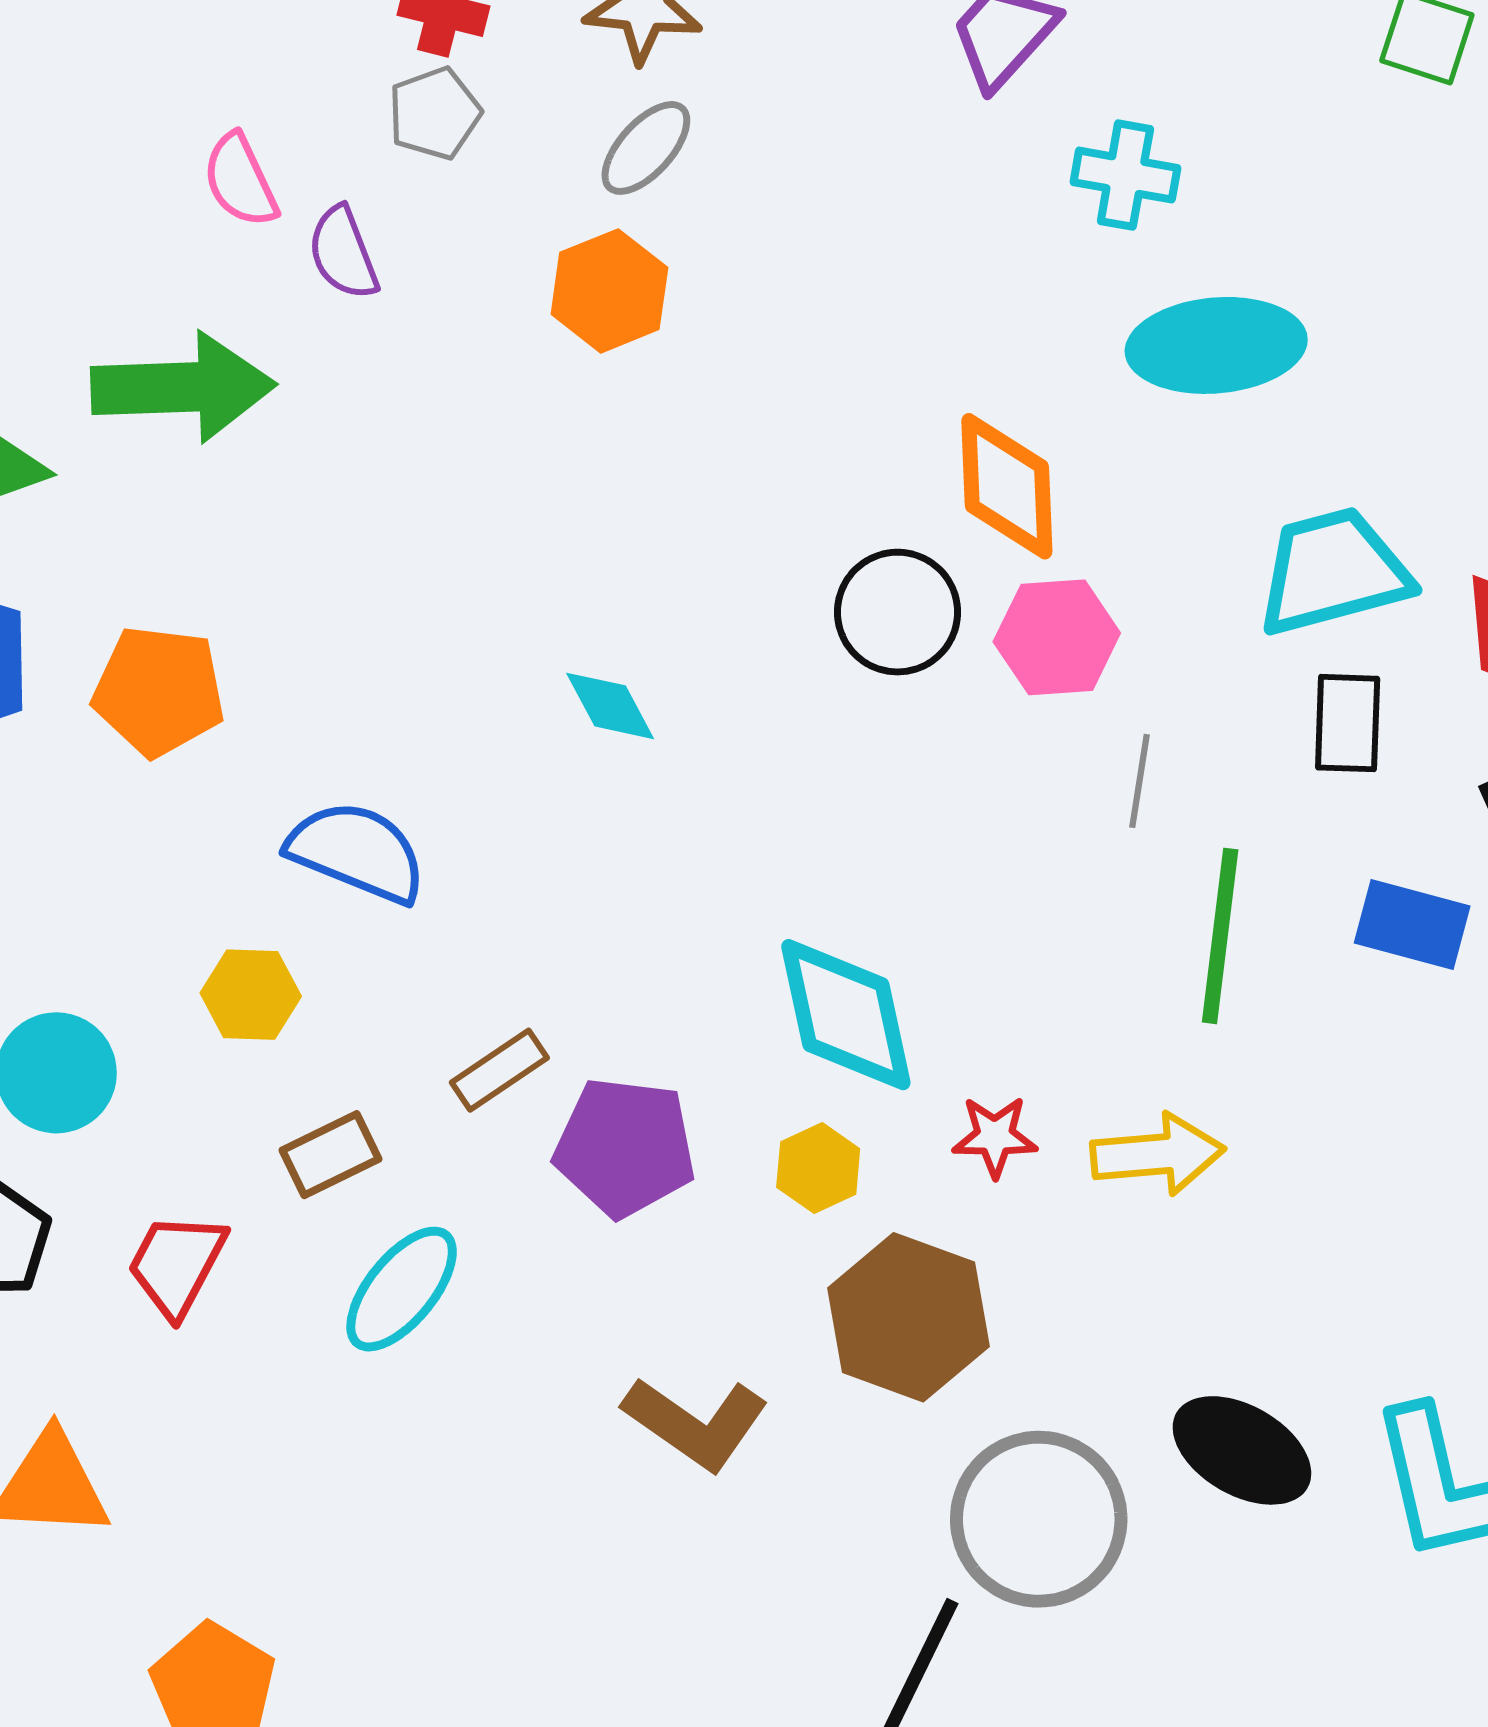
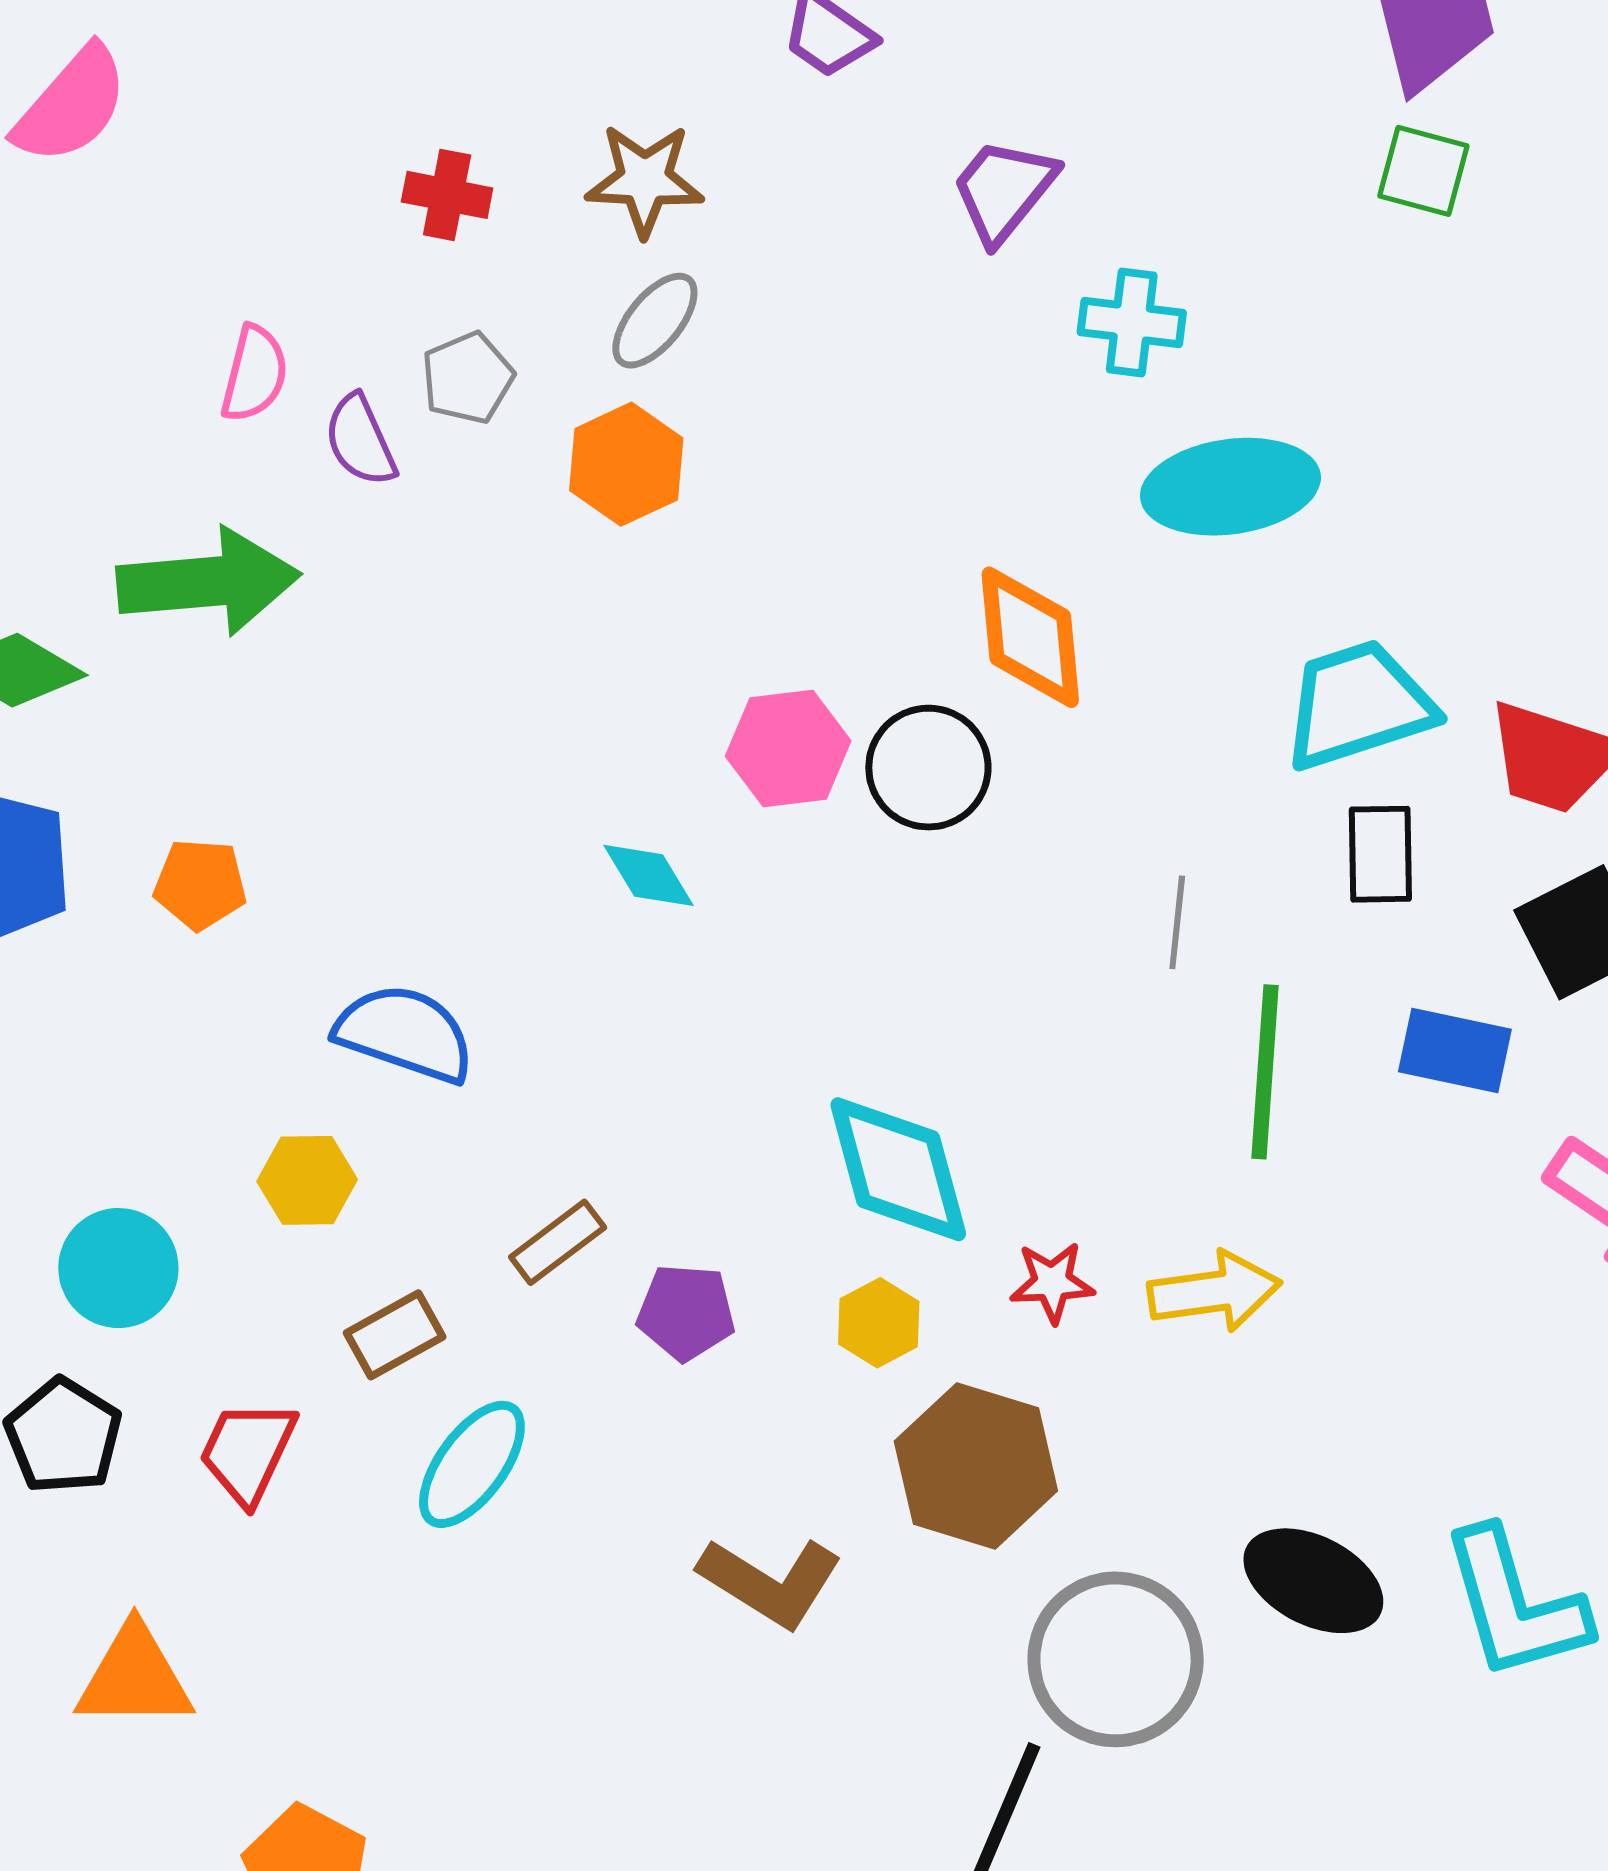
gray pentagon: (434, 113) -> (468, 378), moved
pink semicircle: (240, 180) -> (254, 374), turned -138
pink hexagon: (1057, 637) -> (788, 749), moved
orange pentagon: (159, 691) -> (200, 884), size x0.7
purple pentagon: (625, 1147) -> (686, 1312), size x0.7

